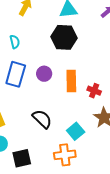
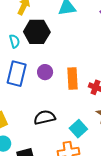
black hexagon: (64, 37) -> (37, 32), moved
black semicircle: (42, 119) -> (45, 117), turned -55

